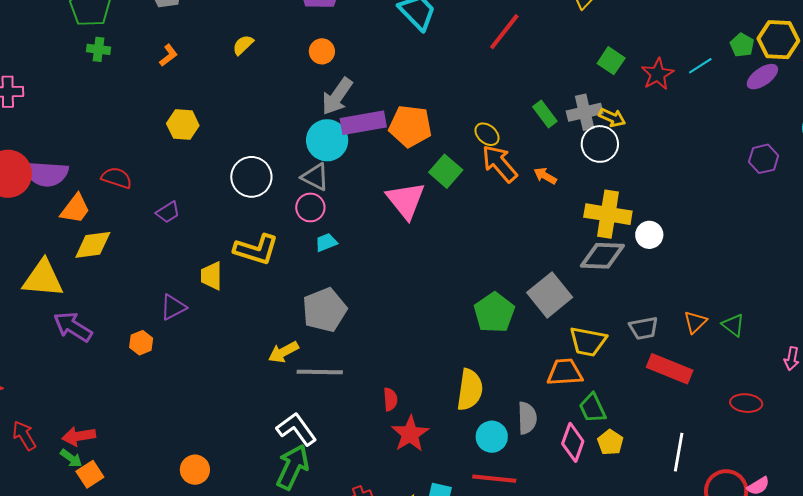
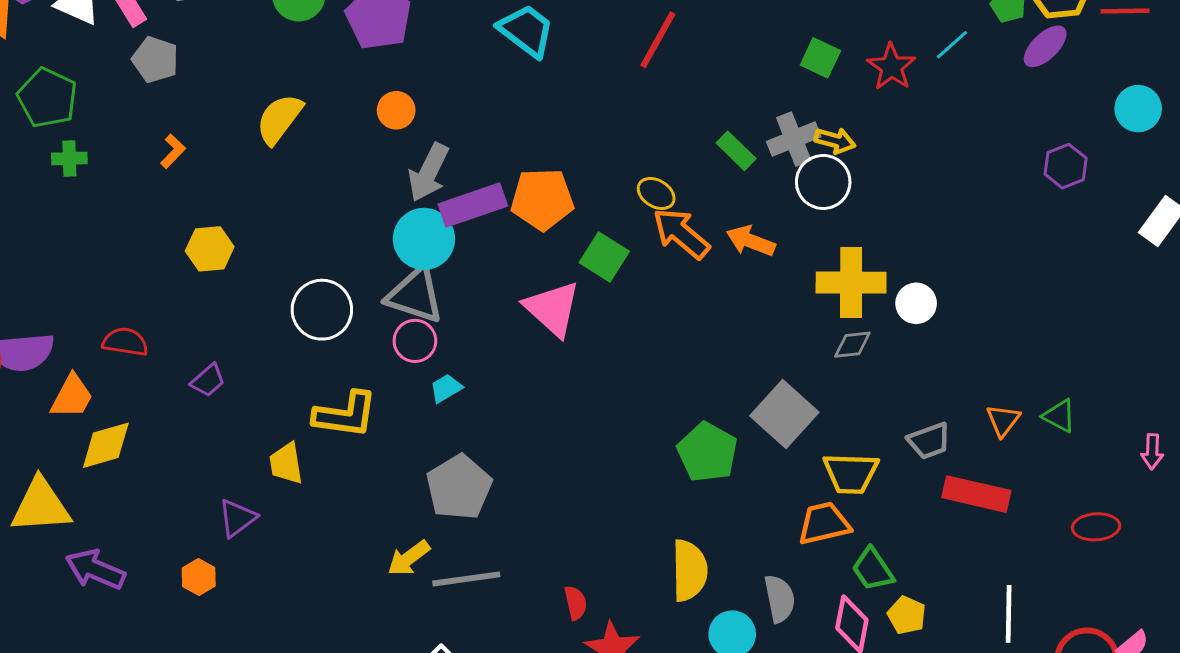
yellow semicircle: (243, 45) -> (279, 119), size x1.6
orange arrow: (545, 176) -> (751, 241), size x1.4
gray triangle: (315, 177) -> (415, 295), size x1.4
gray diamond: (602, 256) -> (852, 345), size x0.6

